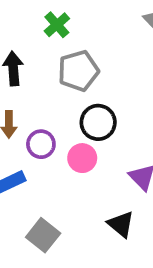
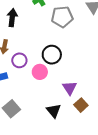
gray pentagon: (78, 71) -> (62, 17), moved

